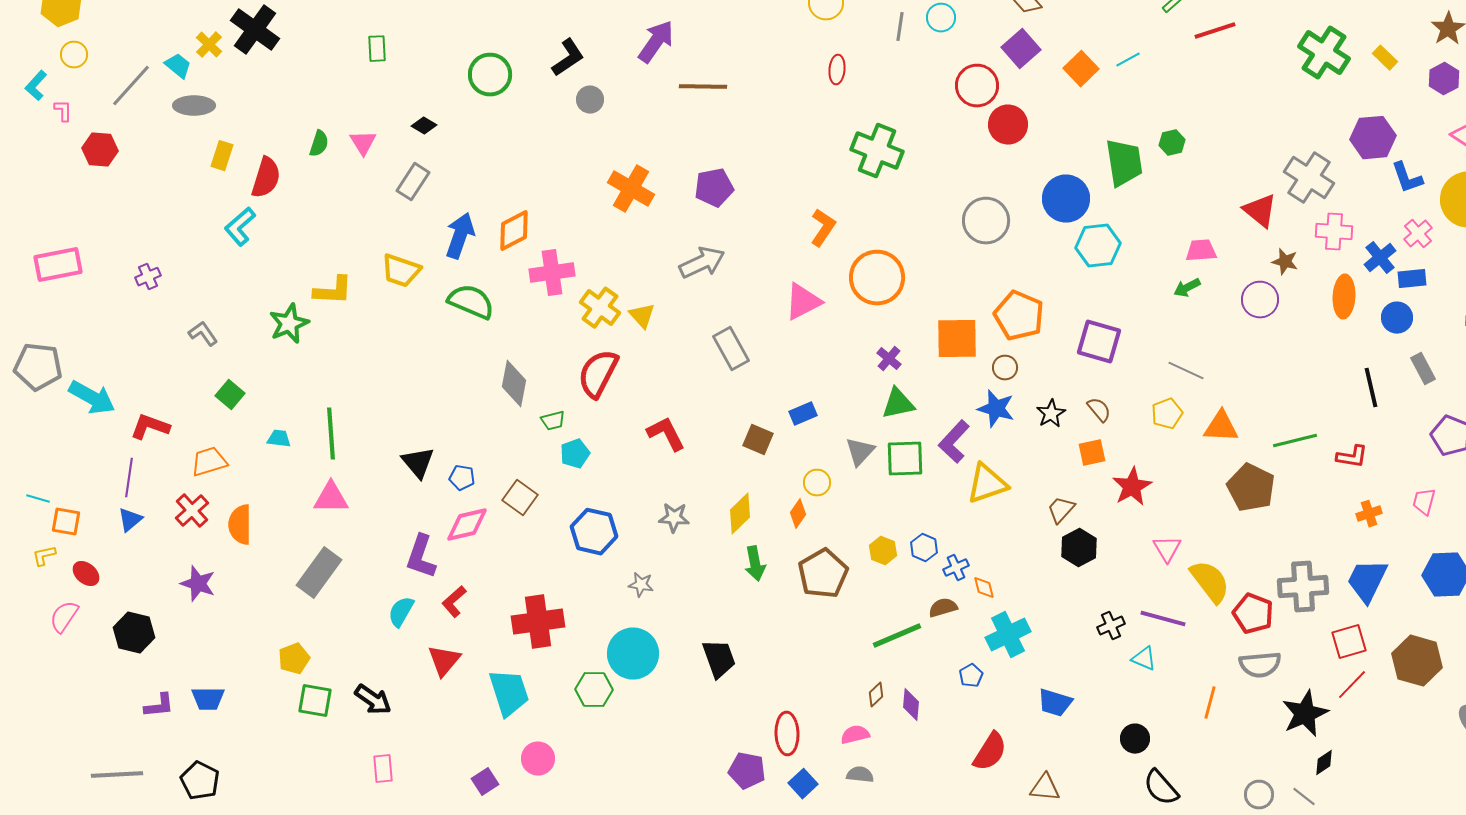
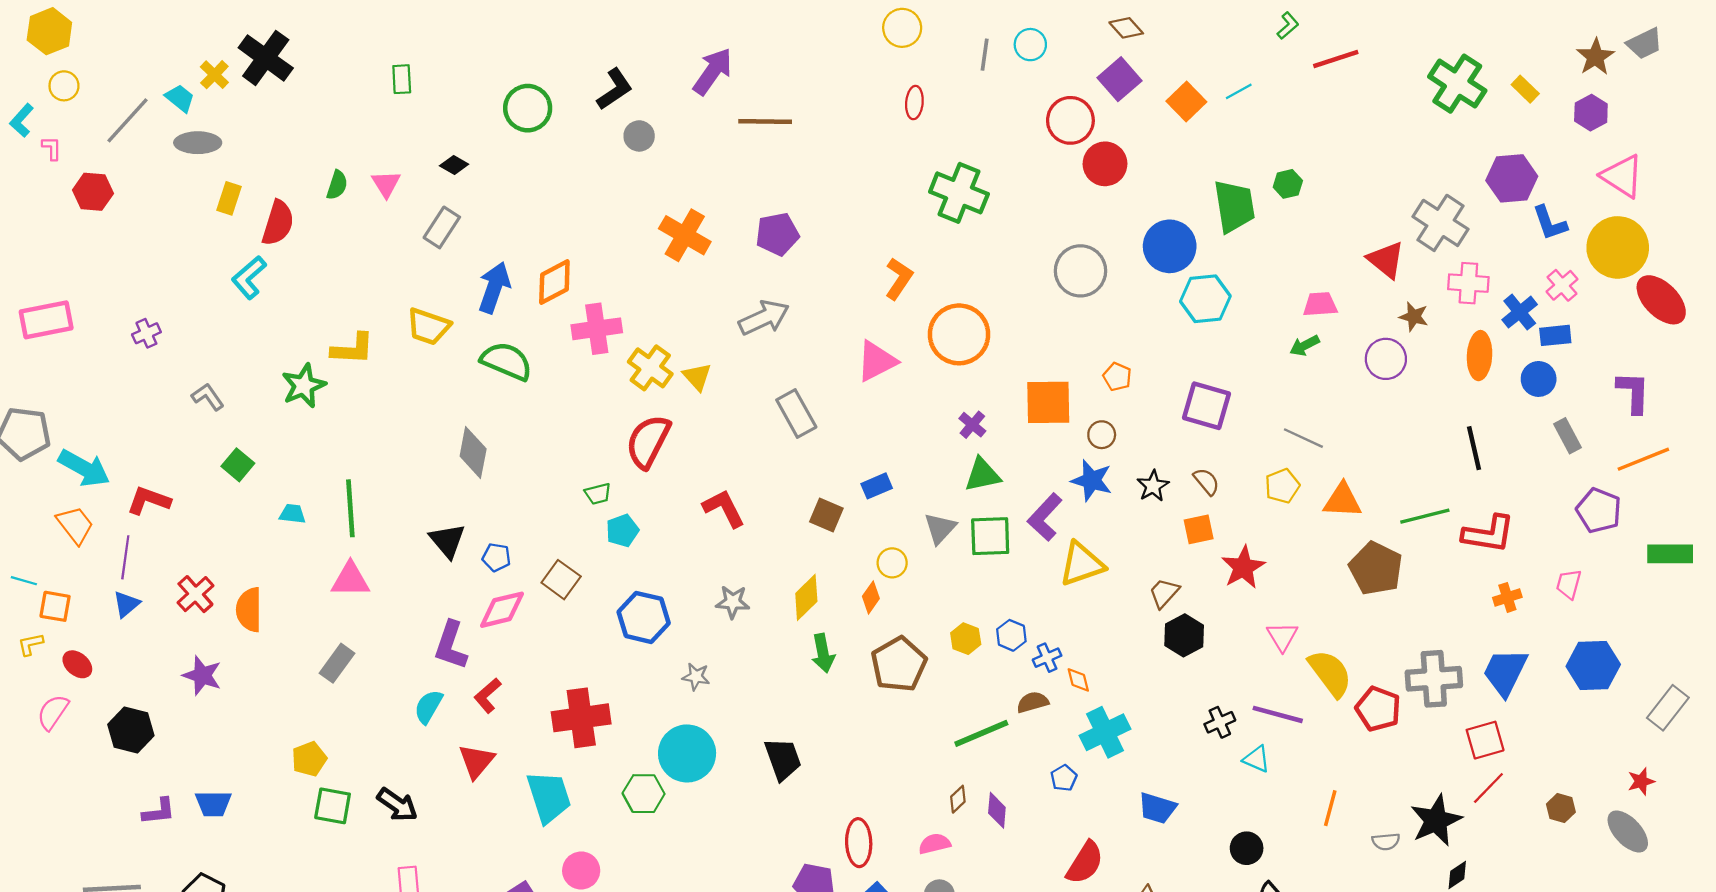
orange pentagon: (1019, 316) -> (1117, 377), size x0.5
gray diamond: (514, 384) -> (473, 453), moved
black line: (1371, 388) -> (1474, 448), moved
red L-shape: (1352, 457) -> (1488, 534), size x1.5
orange trapezoid: (209, 462) -> (75, 525), moved, turned 69
gray rectangle: (319, 573) -> (337, 663), size x0.7
brown hexagon: (1417, 661) -> (1561, 808), moved, size x0.5
gray semicircle: (1260, 665) -> (1386, 842), moved, size x0.6

